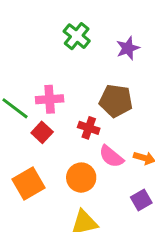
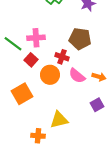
orange circle: (81, 178) -> (50, 75), moved

